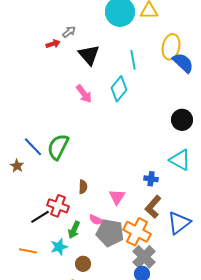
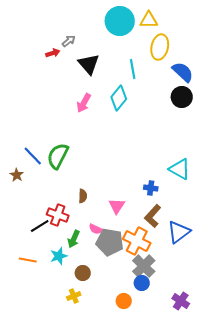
yellow ellipse: (171, 47) -> (160, 47), moved
pink arrow: (84, 94) -> (84, 103), turned 66
black circle: (182, 120) -> (182, 97), moved

